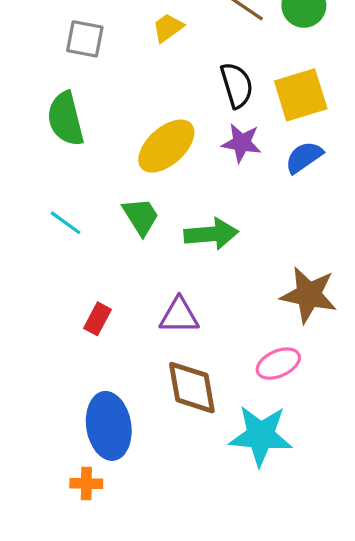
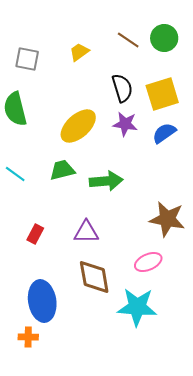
green trapezoid: (141, 216) -> (62, 170), turned -72

